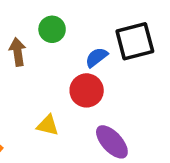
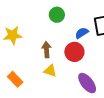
brown arrow: (18, 52) -> (46, 50), moved

